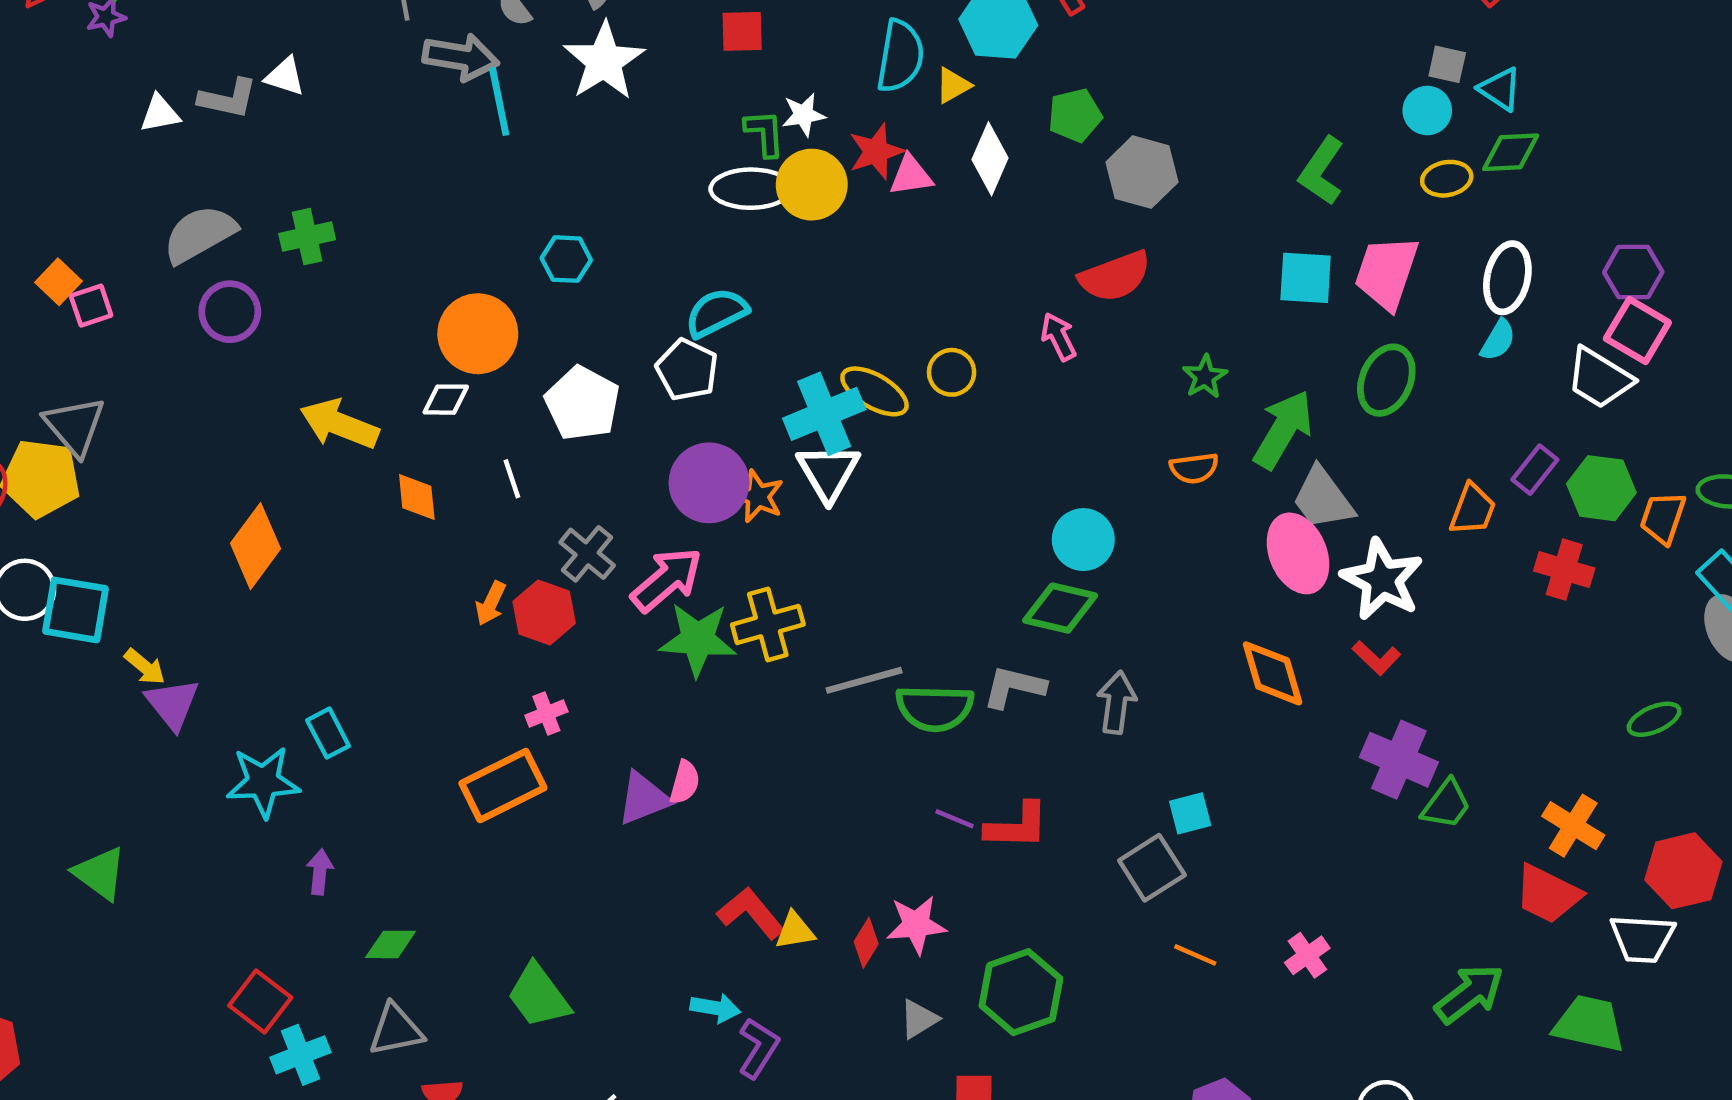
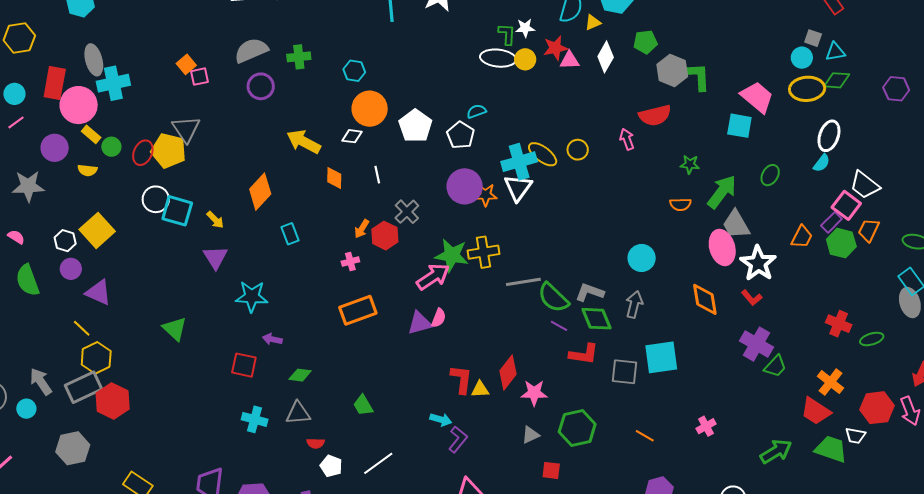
cyan triangle: (1500, 89) -> (835, 52), turned -50
green L-shape: (1321, 171) -> (699, 77), moved, turned 136
yellow ellipse: (1447, 179) -> (807, 89), size x1.6
yellow circle: (812, 185) -> (525, 59), size x0.7
cyan hexagon: (566, 259) -> (354, 71), moved
pink trapezoid: (1387, 272) -> (757, 97), moved, turned 105
purple hexagon: (1633, 272) -> (896, 89), moved
cyan semicircle: (716, 313) -> (476, 111), size x0.7
pink square: (1637, 331) -> (846, 205), moved
green star: (1205, 377) -> (690, 164), turned 30
green ellipse: (1386, 380) -> (770, 175), size x0.7
white pentagon: (582, 403) -> (415, 126), moved
green hexagon: (1601, 488) -> (841, 243), moved
orange star: (758, 496) -> (486, 195), turned -30
orange trapezoid: (1663, 518) -> (869, 230), moved
cyan circle: (1083, 540) -> (642, 258), moved
red cross: (1564, 570) -> (839, 324), moved
pink arrow: (667, 580) -> (433, 277), moved
green diamond: (1060, 608) -> (596, 319), moved, turned 48
yellow arrow: (145, 667) -> (215, 220), moved
green semicircle: (935, 708) -> (553, 298), turned 36
pink cross: (546, 713) -> (350, 261), moved
cyan rectangle: (328, 733) -> (290, 234), moved
cyan square: (1190, 813) -> (661, 357), size x1.8
purple line: (954, 819) -> (559, 326), moved
gray square: (1152, 868) -> (625, 372), moved, turned 32
purple arrow: (320, 872) -> (272, 339), turned -90
red L-shape: (751, 913) -> (461, 379), turned 40
white trapezoid: (1642, 939) -> (855, 436), size x0.7
red diamond: (866, 943) -> (508, 373), moved, size x1.6
orange line: (1195, 955) -> (645, 436), moved
green trapezoid: (539, 996) -> (363, 405), size x0.7
red square: (260, 1002) -> (244, 365), moved, turned -32
green trapezoid: (1589, 1024) -> (831, 449), moved
cyan cross: (301, 1055) -> (255, 419), turned 30

